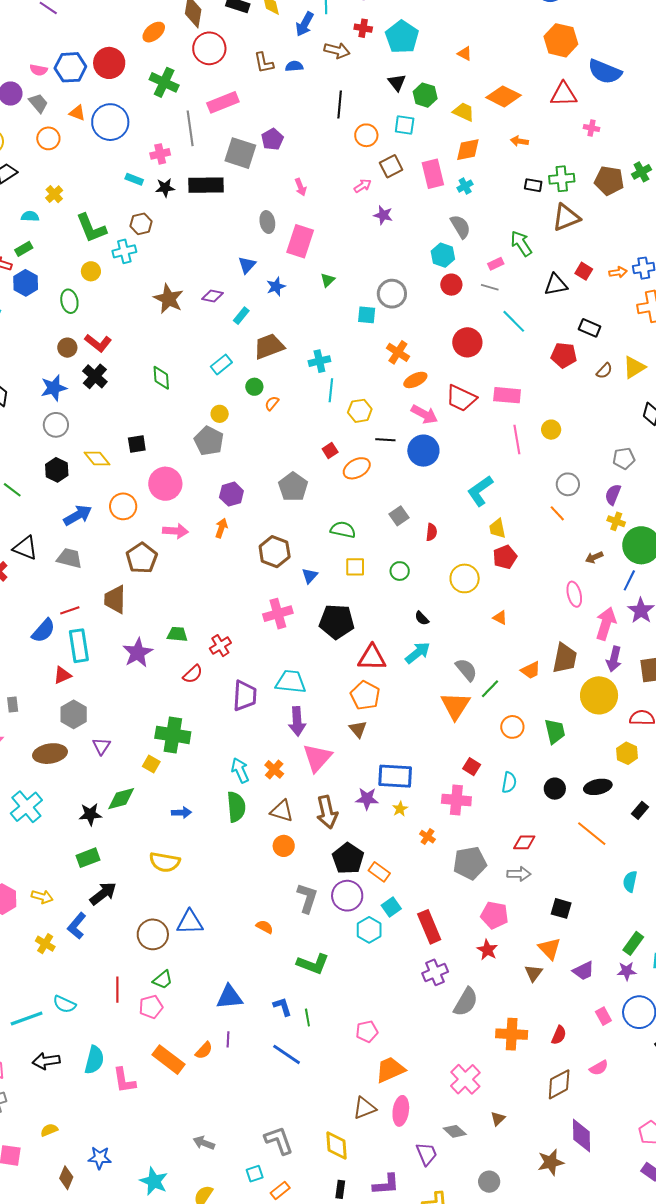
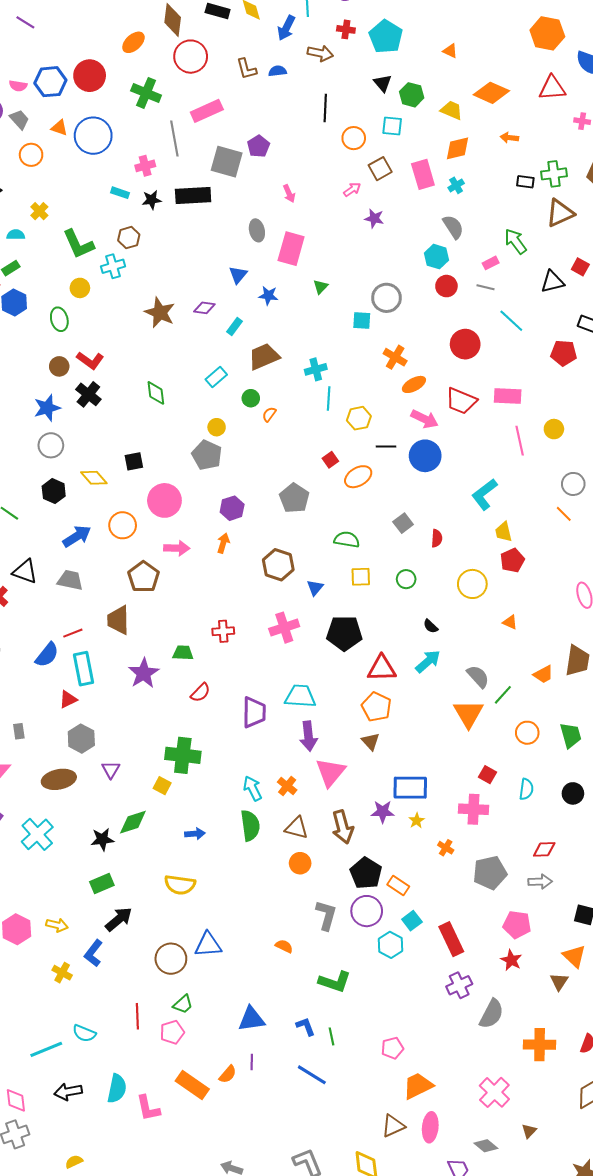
blue star: (276, 287) -> (268, 296), turned 30
red cross: (220, 646) -> (223, 631), moved, turned 30

